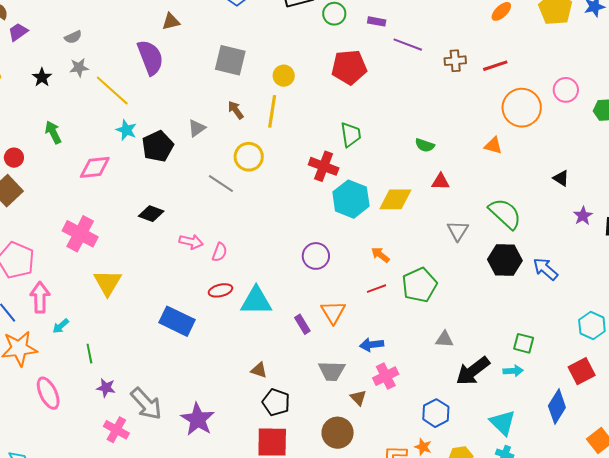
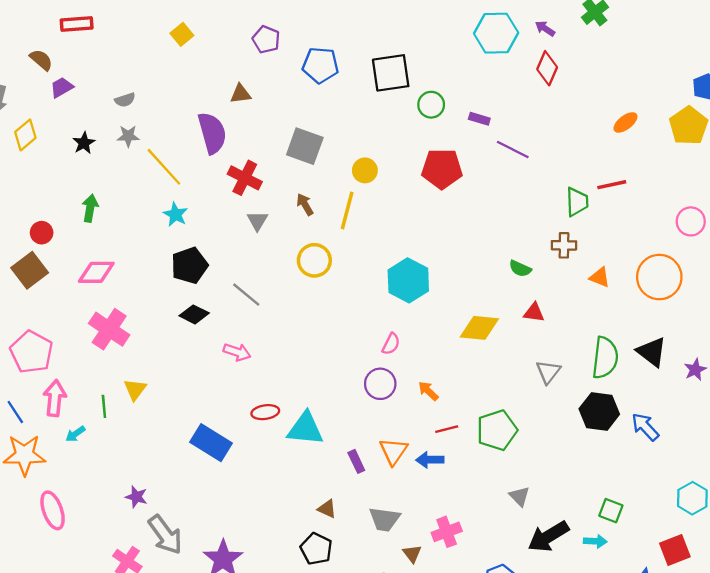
brown cross: (455, 61) -> (564, 245), moved
orange circle: (522, 108) -> (659, 277), moved
gray triangle: (197, 128) -> (257, 221), turned -30
green arrow: (53, 132) -> (90, 208), turned 30
green trapezoid: (351, 135) -> (577, 202), moved
black pentagon: (158, 146) -> (190, 266), moved
red cross: (324, 166) -> (245, 178), moved
pink diamond: (95, 167) -> (96, 272), moved
black triangle: (561, 178) -> (652, 352), moved, size x1.6
gray line: (221, 183) -> (246, 295), moved
cyan hexagon: (351, 199) -> (408, 280), moved
green semicircle: (505, 214) -> (605, 358), turned 48
pink semicircle: (220, 252) -> (391, 344), moved
orange arrow: (380, 255) -> (428, 391), moved
yellow triangle: (108, 283) -> (135, 389), size x0.7
gray triangle: (445, 339) -> (519, 496), turned 36
blue arrow: (372, 345) -> (430, 460), moved
green line: (89, 354) -> (104, 406), moved
brown triangle: (259, 370) -> (327, 509), moved
purple star: (106, 388) -> (136, 497), moved

